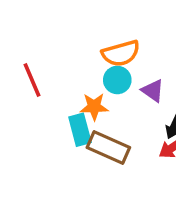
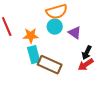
orange star: (94, 107) -> (31, 36), moved

